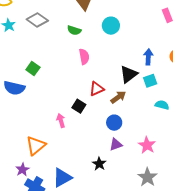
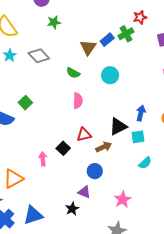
cyan semicircle: (162, 105) -> (145, 163), turned 112
purple triangle: (116, 144) -> (84, 192), moved, turned 32

